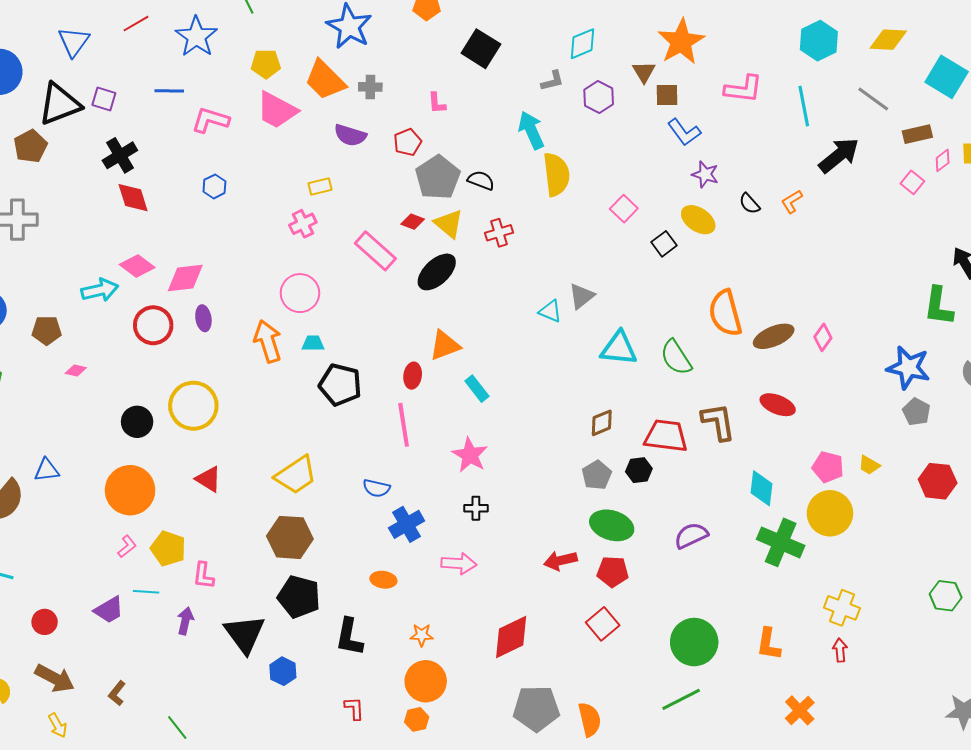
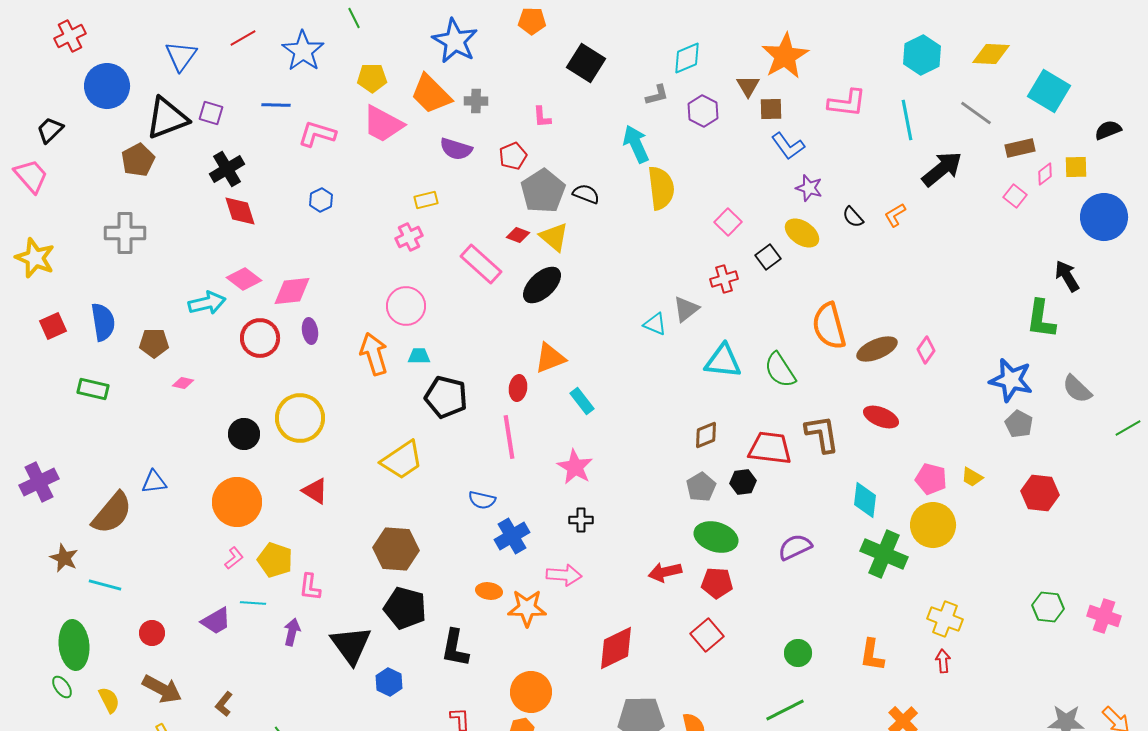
red cross: (499, 233) -> (724, 279), moved
yellow trapezoid: (296, 475) -> (402, 460), moved
orange star: (422, 635) -> (527, 608), moved, size x1.6
green circle: (694, 642) -> (798, 653), size x0.6

